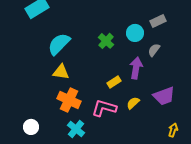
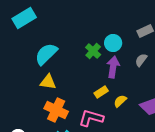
cyan circle: (135, 33) -> (113, 43), moved
purple arrow: (136, 68) -> (113, 67), moved
yellow semicircle: (133, 103) -> (120, 101), moved

